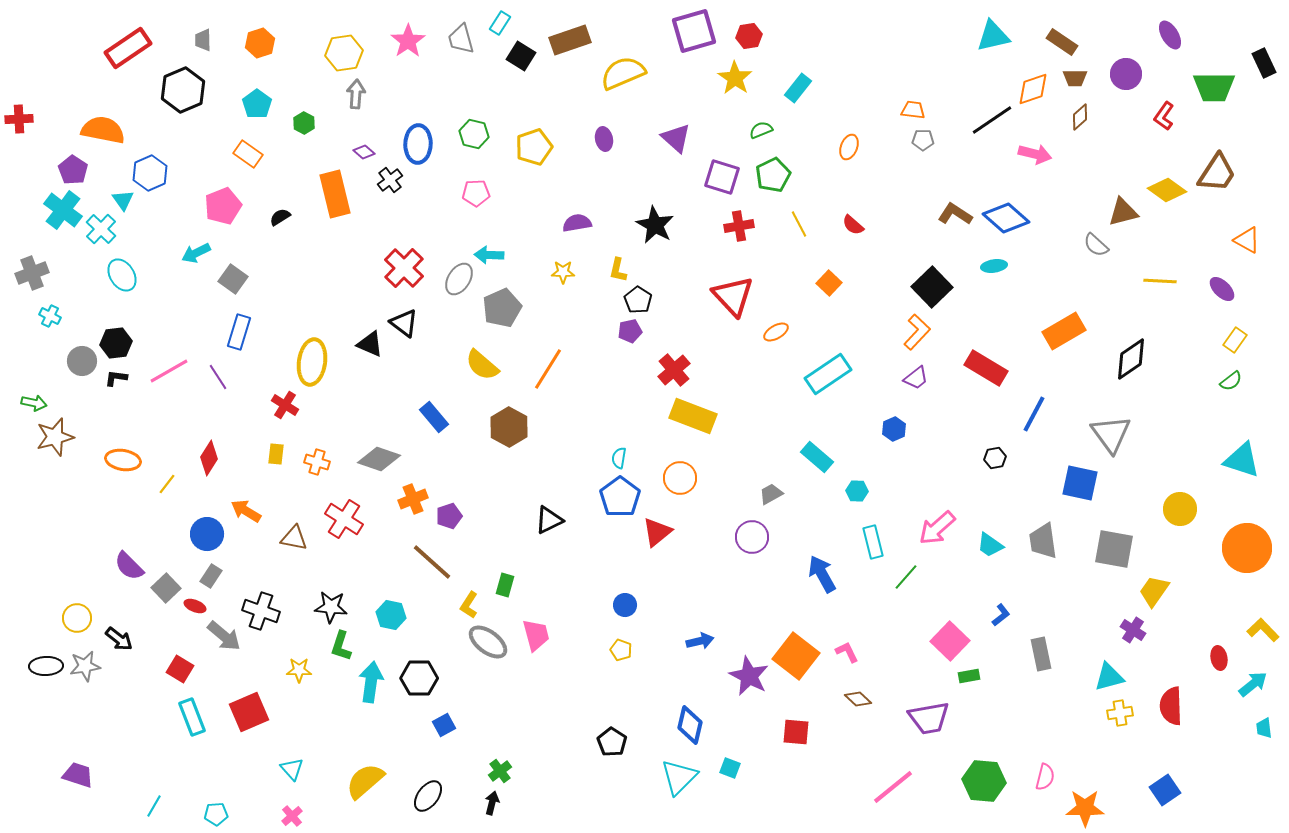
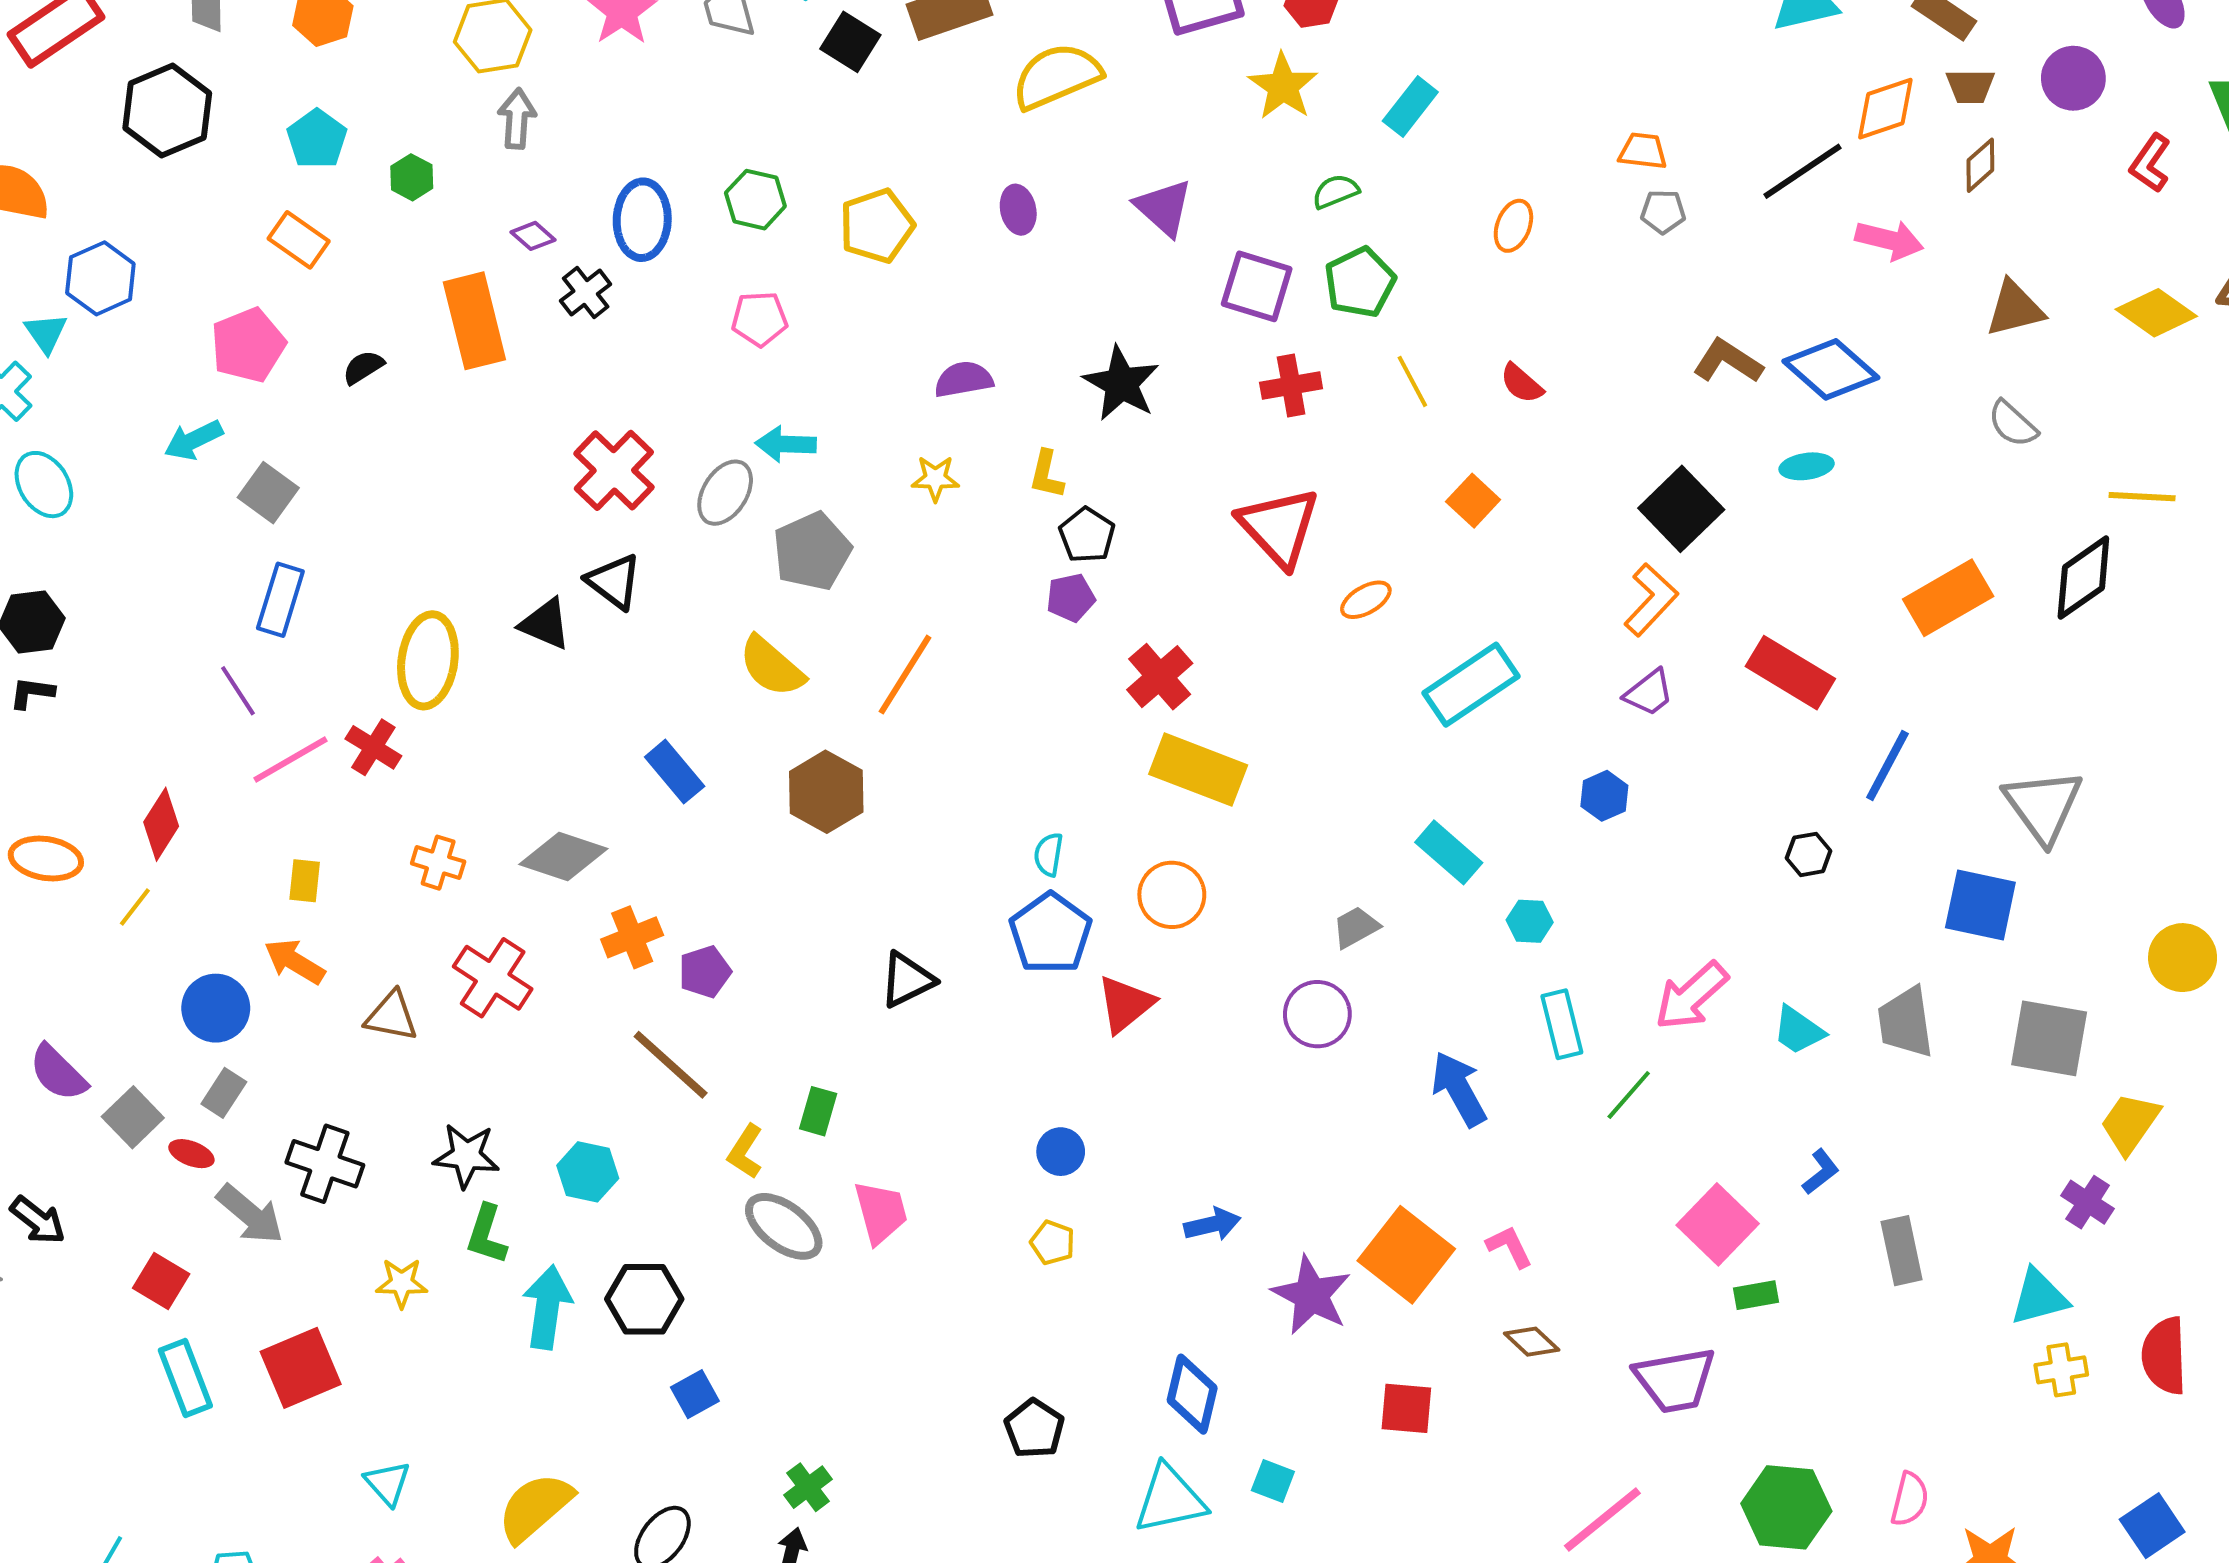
brown triangle: (1123, 212) -> (2015, 309), moved
black diamond: (1131, 359) -> (2083, 578), moved
pink line: (169, 371) -> (290, 759), moved
yellow rectangle: (276, 454) -> (305, 881), moved
red diamond: (209, 458) -> (161, 824), moved
cyan triangle: (679, 777) -> (1170, 1499), turned 33

